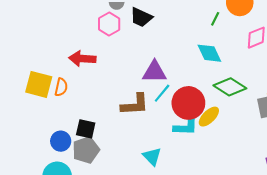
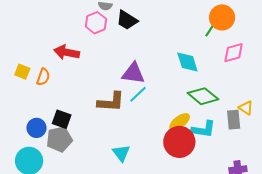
green line: (215, 19) -> (210, 30), moved
yellow square: (39, 84) -> (22, 72), size x0.6
red circle: (188, 103) -> (179, 142), moved
cyan L-shape: (186, 126) -> (203, 129), moved

